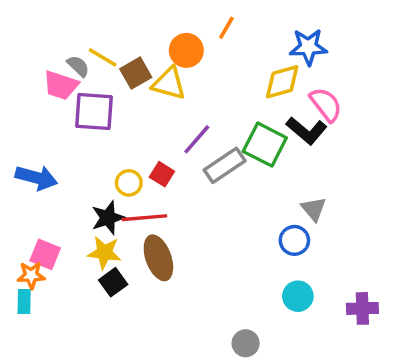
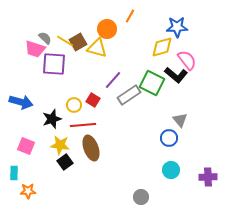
yellow line: (103, 57) -> (65, 41), moved
black star: (108, 218) -> (52, 119), moved
orange star: (31, 275) -> (28, 191), moved

